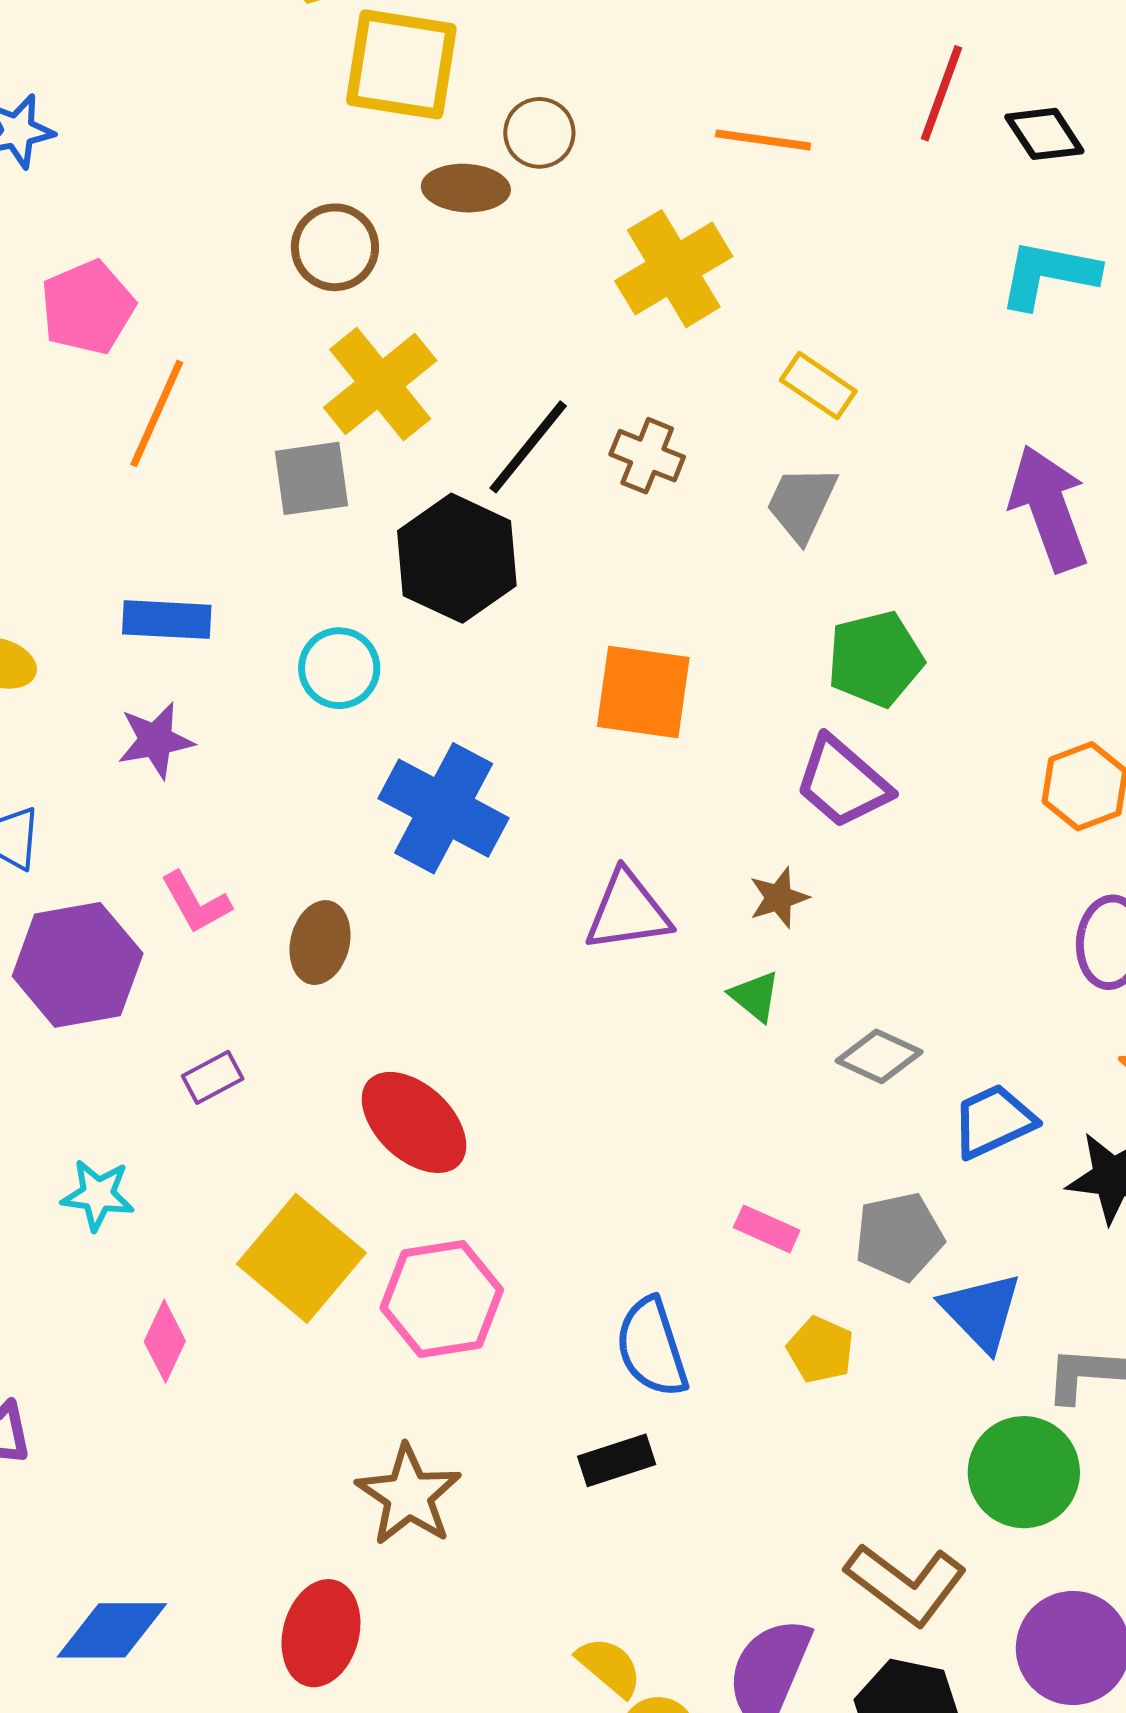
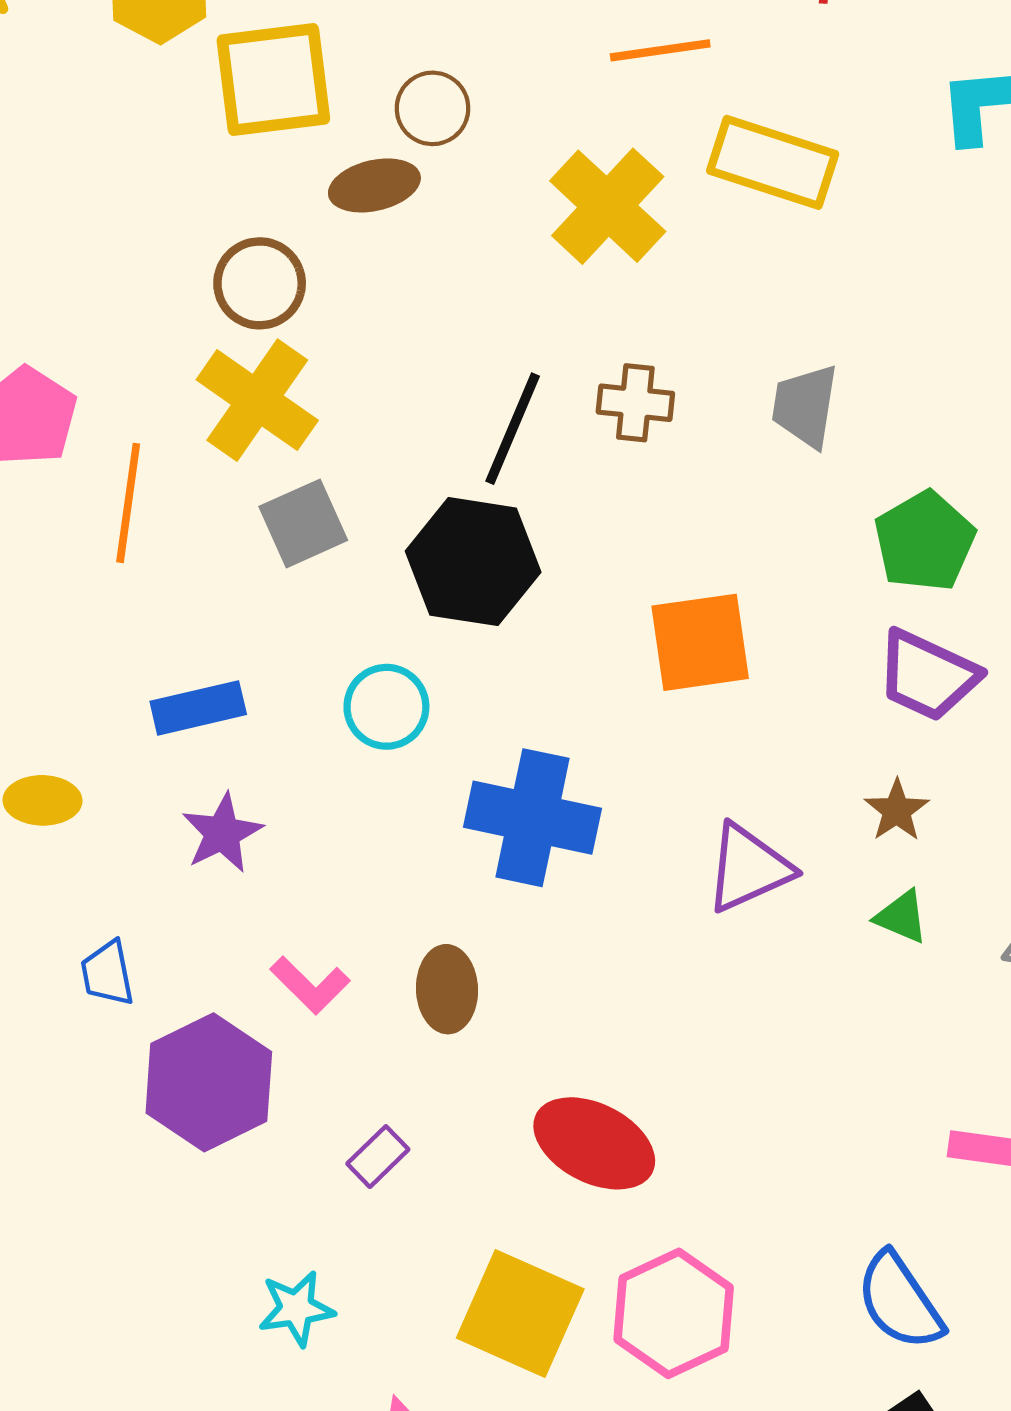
yellow cross: (380, 384) -> (257, 400), moved
yellow rectangle: (818, 386) -> (773, 162), moved, size x1.6

